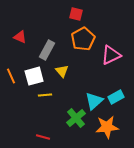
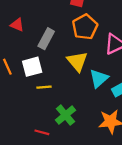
yellow triangle: (62, 71) -> (77, 61), moved, size x1.5
cyan triangle: (94, 101) -> (99, 79), moved
green cross: (76, 118) -> (65, 115), moved

